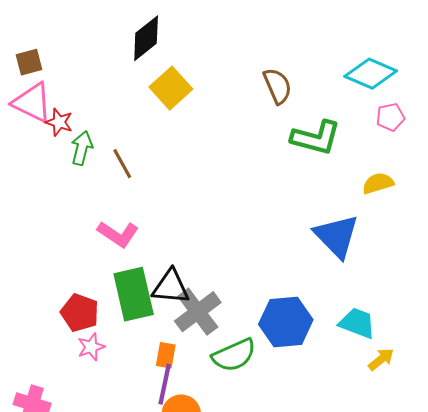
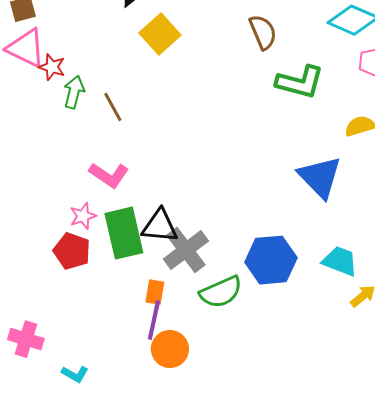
pink star: (91, 347) -> (83, 216), moved

